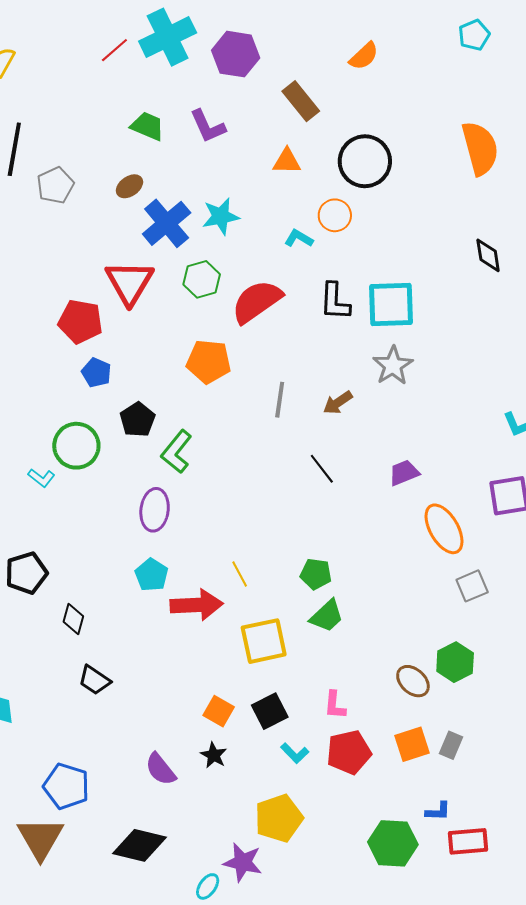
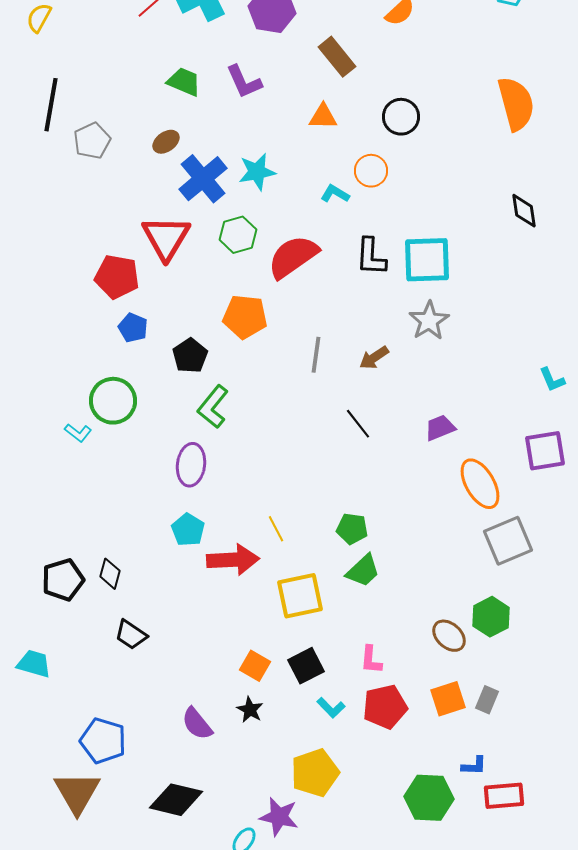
black circle: (365, 161) -> (401, 117), size x0.7
black pentagon: (138, 420) -> (190, 356), moved
black pentagon: (26, 573) -> (63, 580), moved
gray square: (472, 586) -> (508, 541), size x1.5

